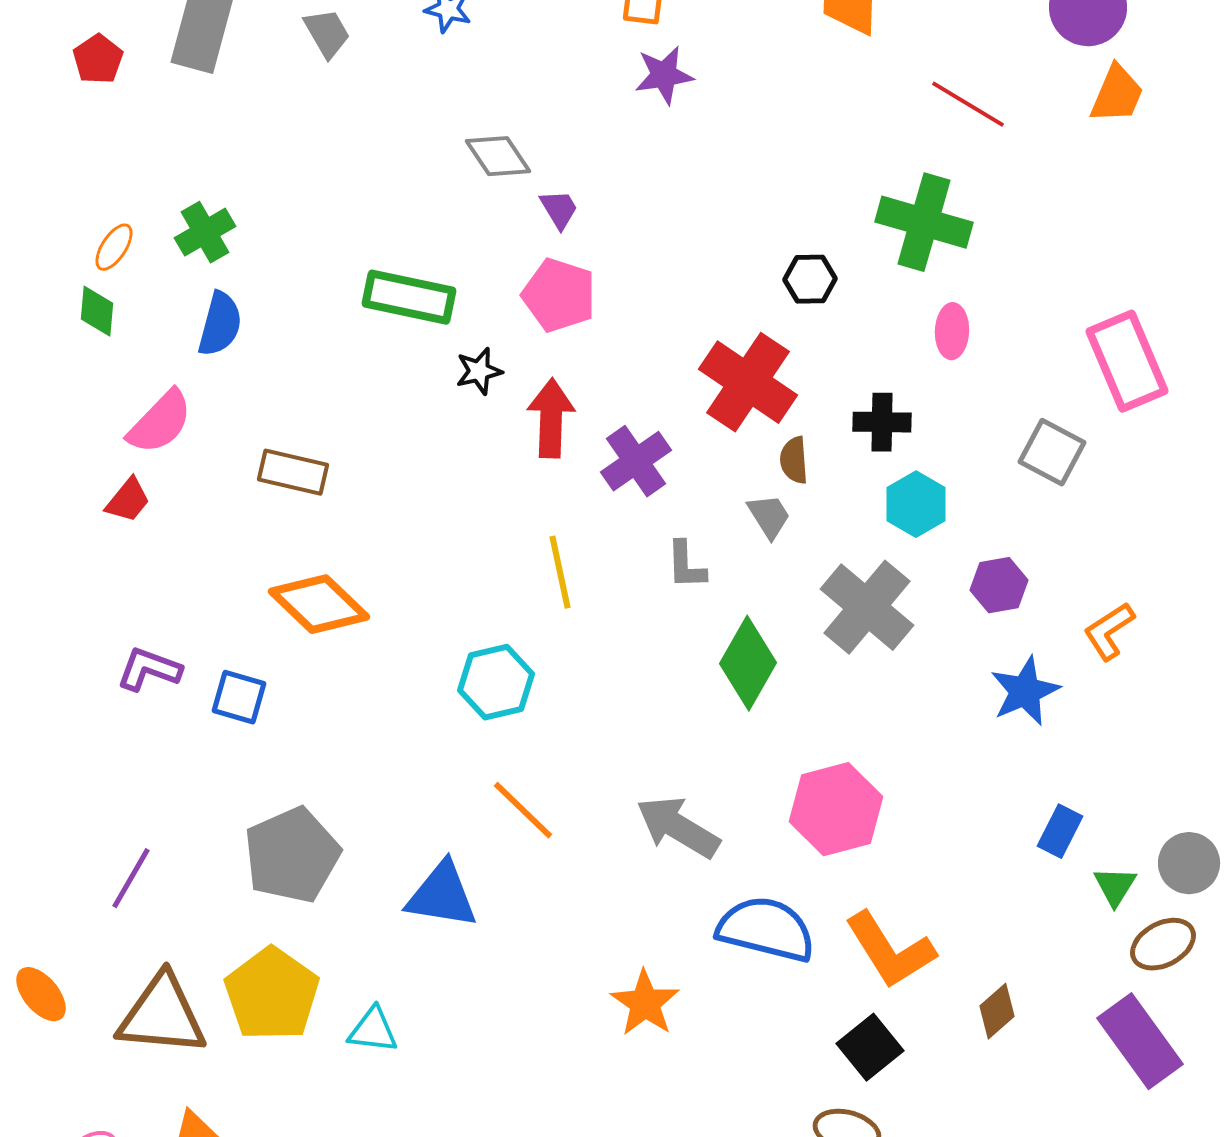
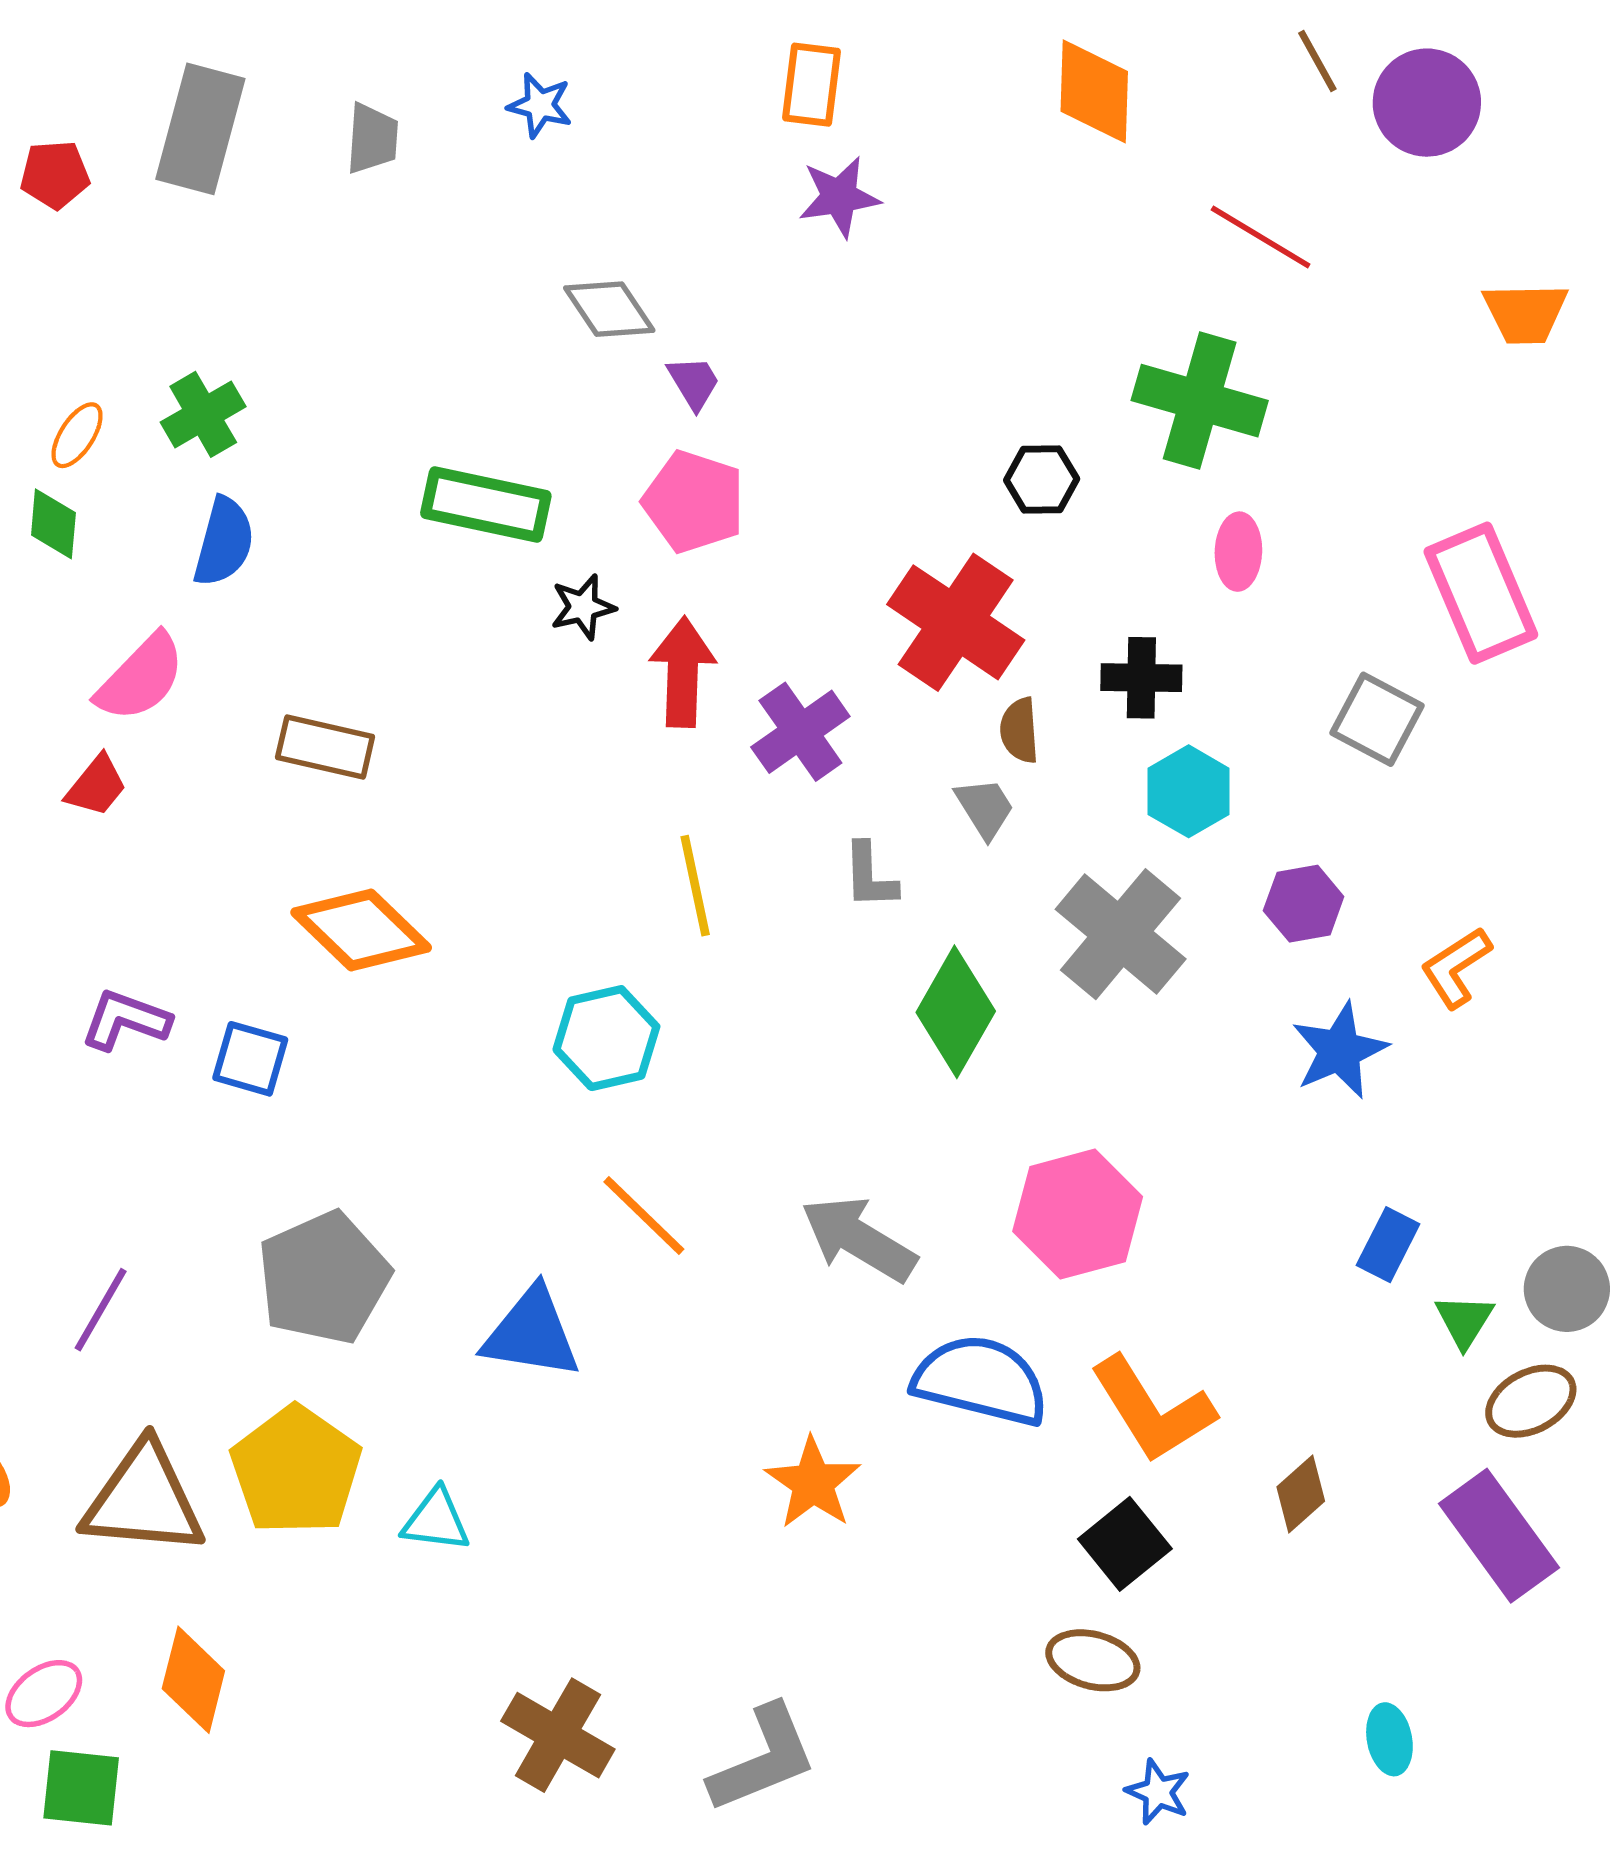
gray trapezoid: (327, 33) -> (372, 139), turned 34
red pentagon: (98, 59) -> (55, 175), turned 30
orange trapezoid: (1117, 94) -> (1525, 313), moved, turned 66

